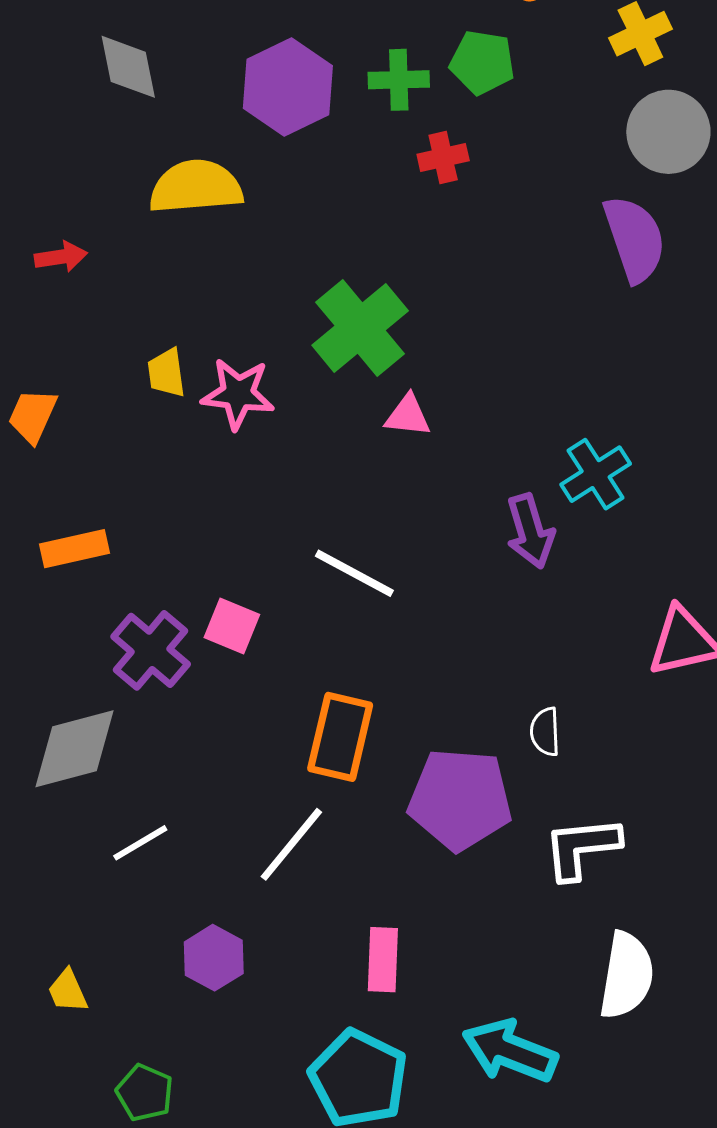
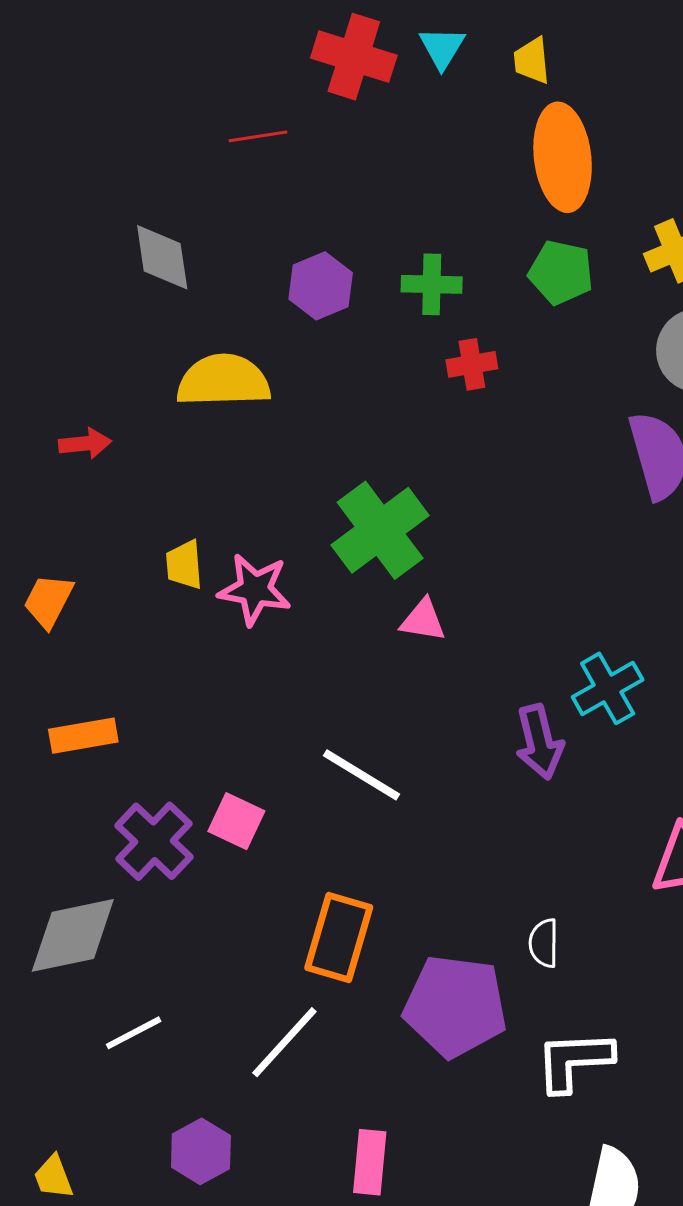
green pentagon: (482, 62) -> (561, 272), moved
purple hexagon: (288, 87) -> (321, 286), size x0.7

